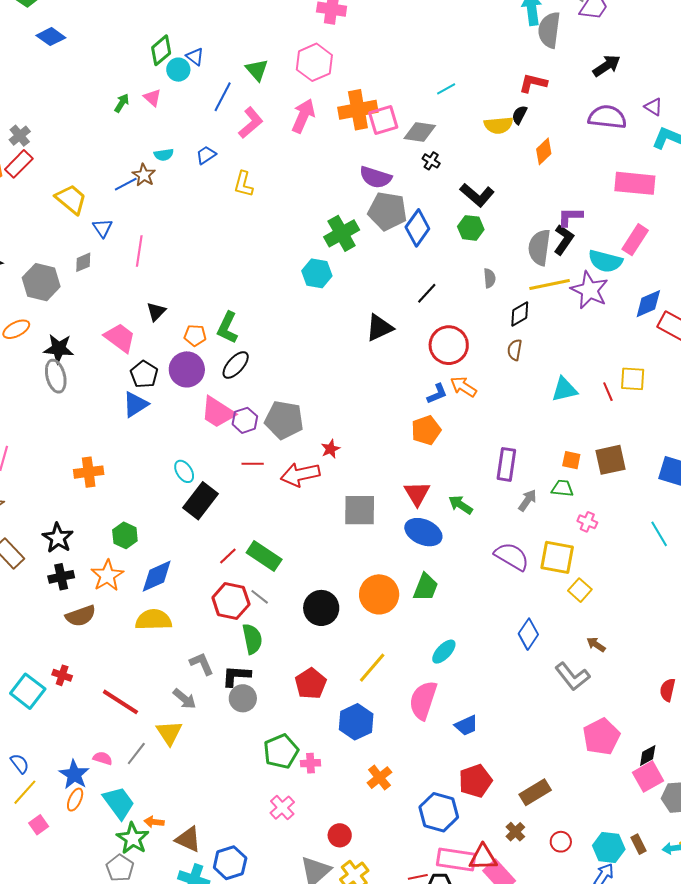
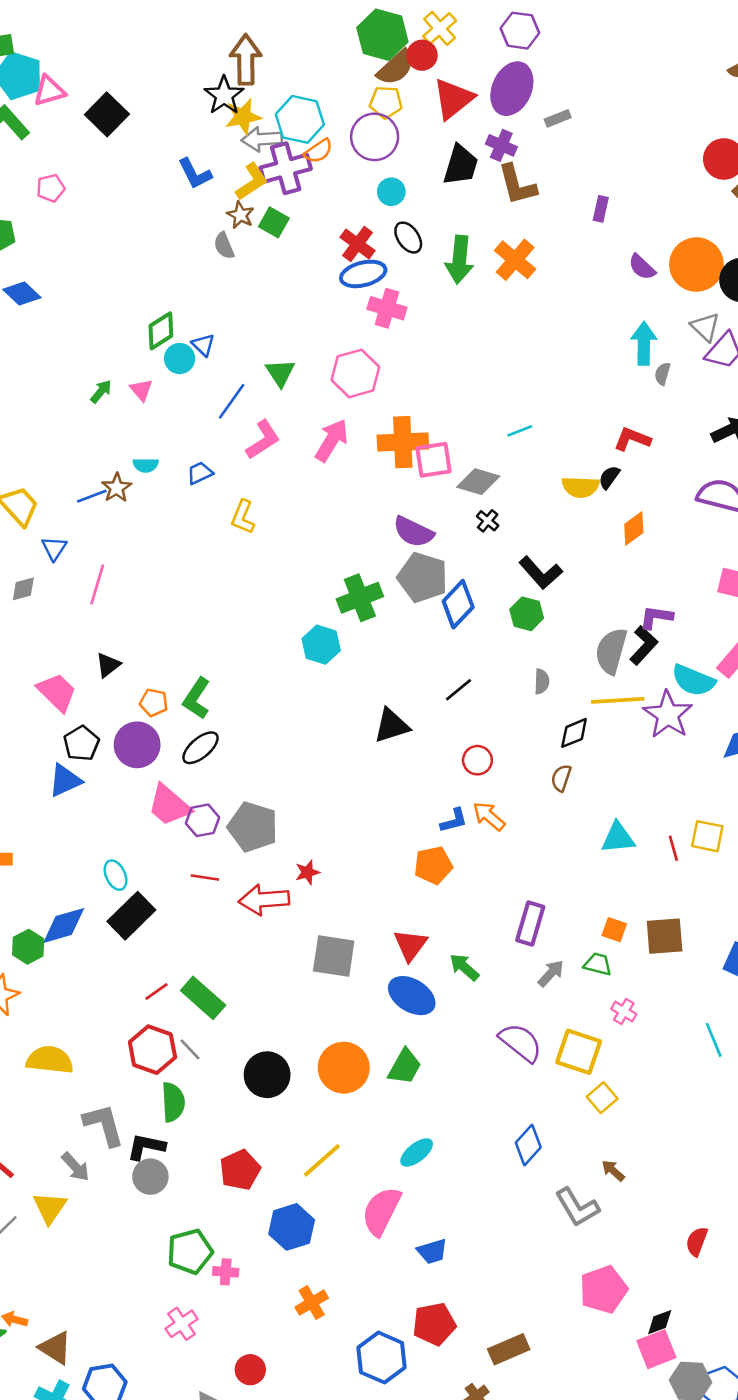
gray semicircle: (549, 30) -> (662, 374), size x0.5
red circle: (449, 345) -> (477, 760), size x0.6
blue diamond: (157, 576) -> (64, 926), moved
gray L-shape: (202, 664) -> (104, 1125), size x1.4

